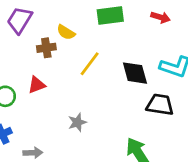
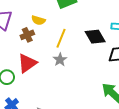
red triangle: (37, 85) -> (27, 63), size x1.5
gray star: (77, 122) -> (60, 60), moved

